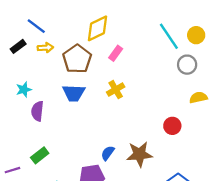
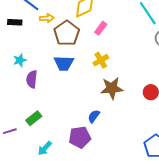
black rectangle: (18, 46) -> (15, 22), turned 40
yellow arrow: (45, 48) -> (47, 18), moved
brown star: (139, 154) -> (112, 88), moved

